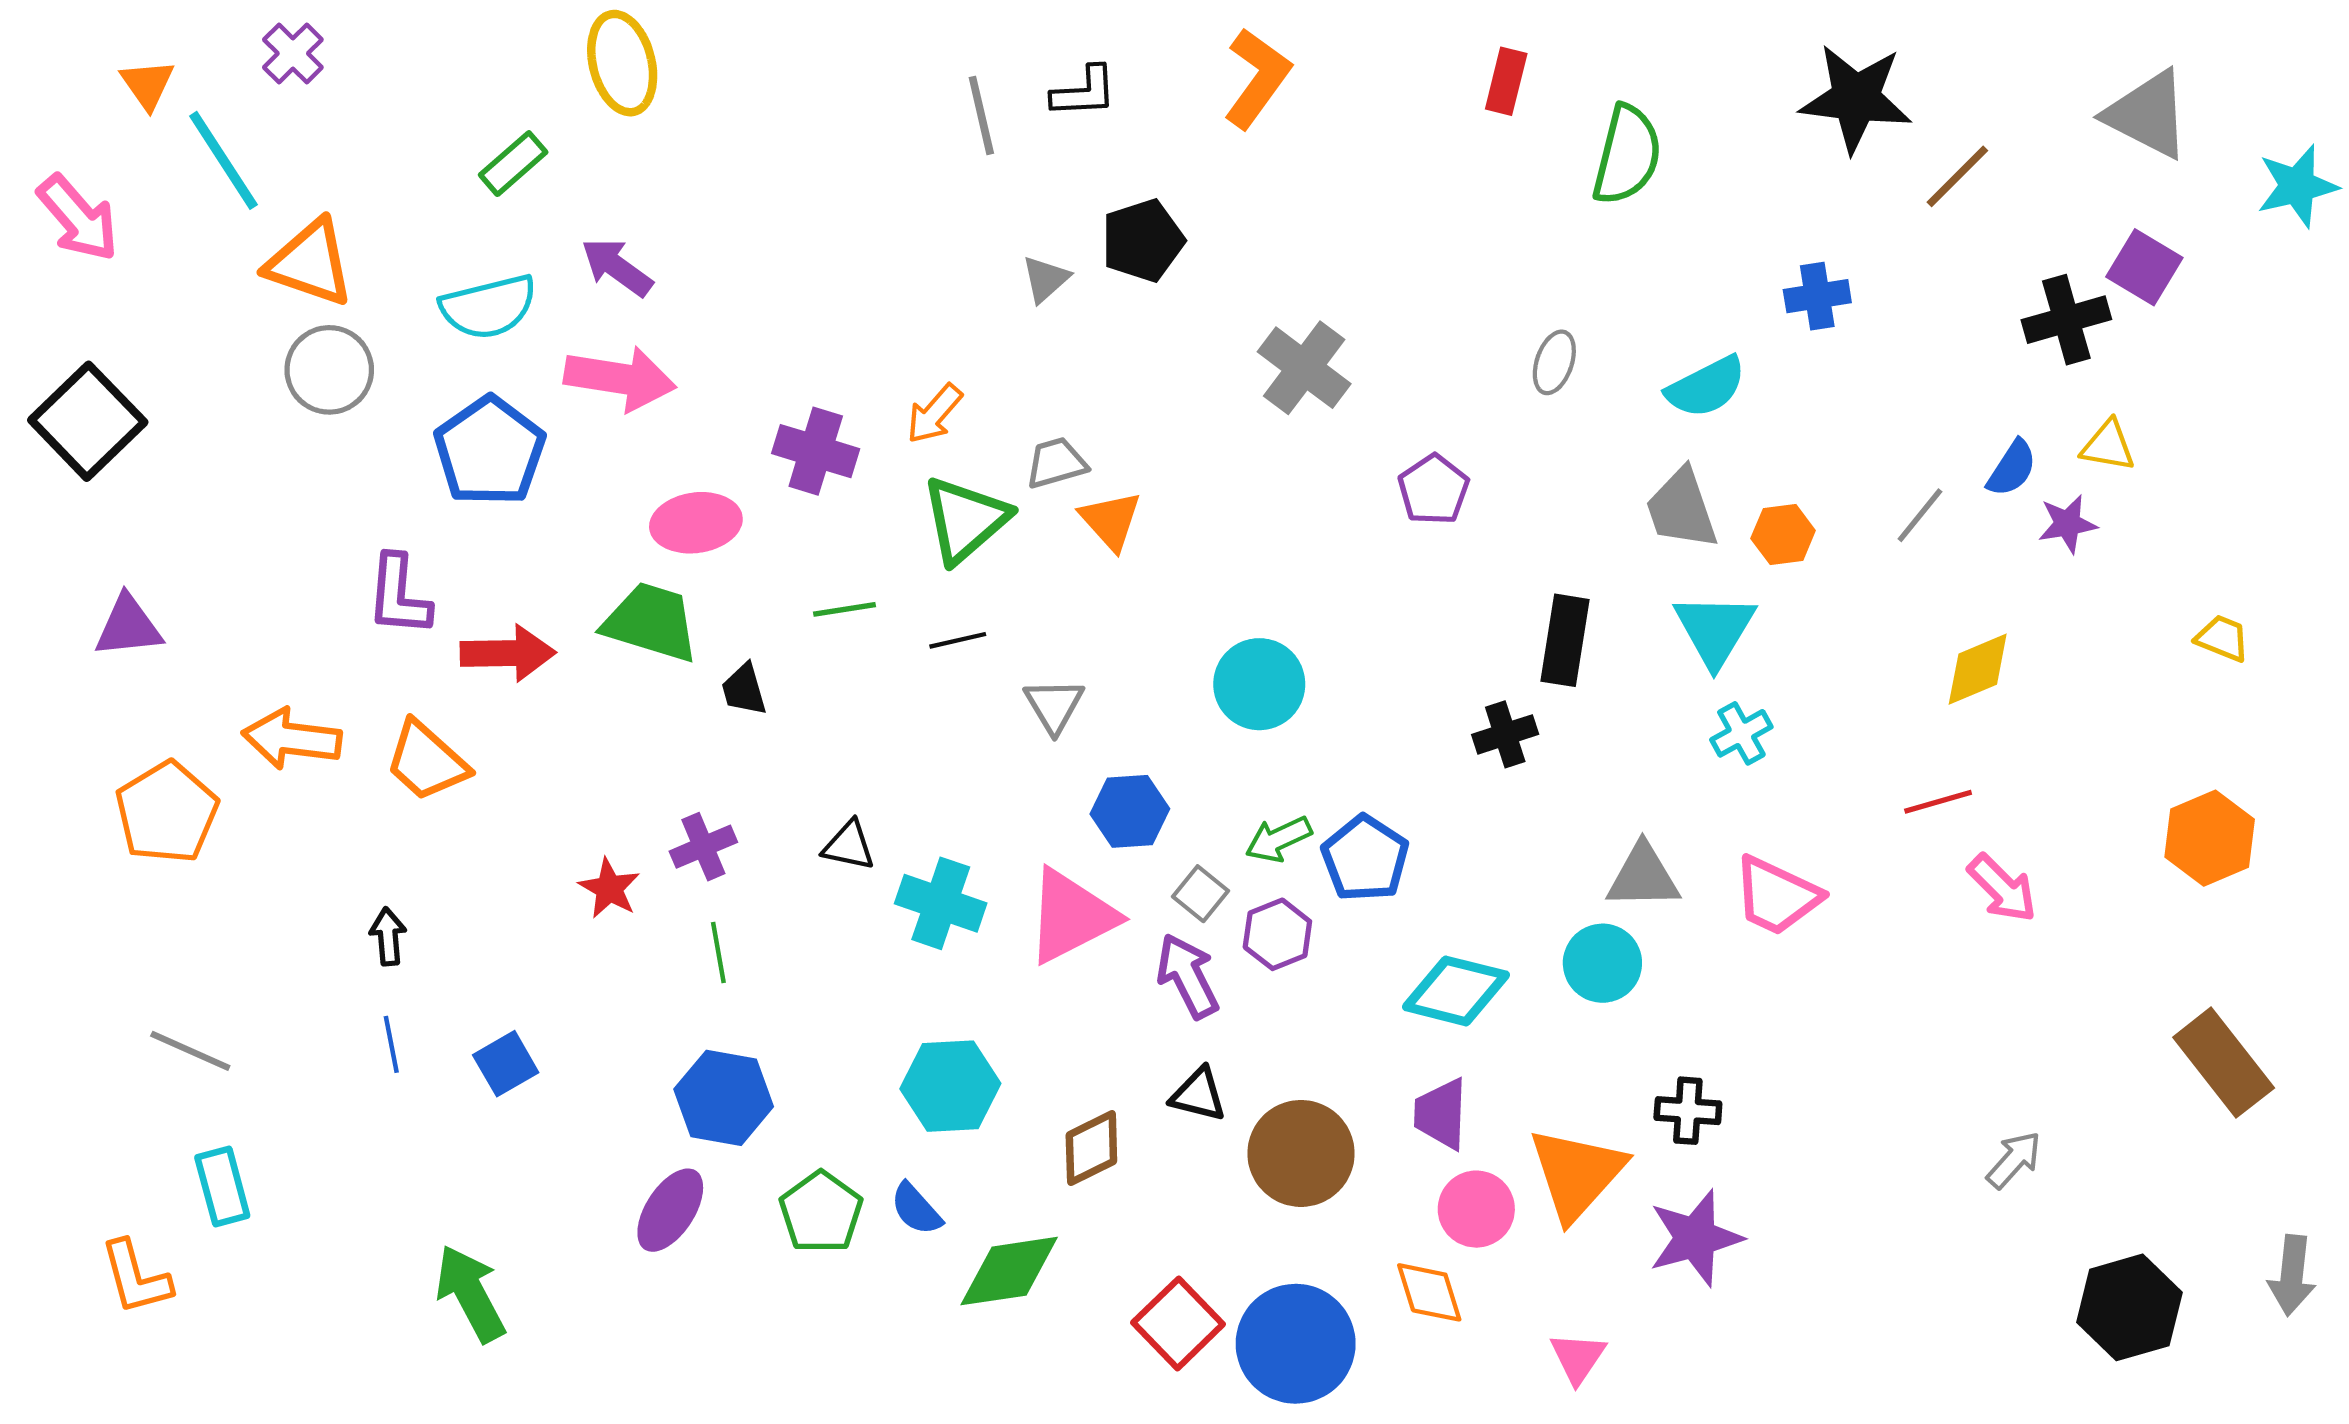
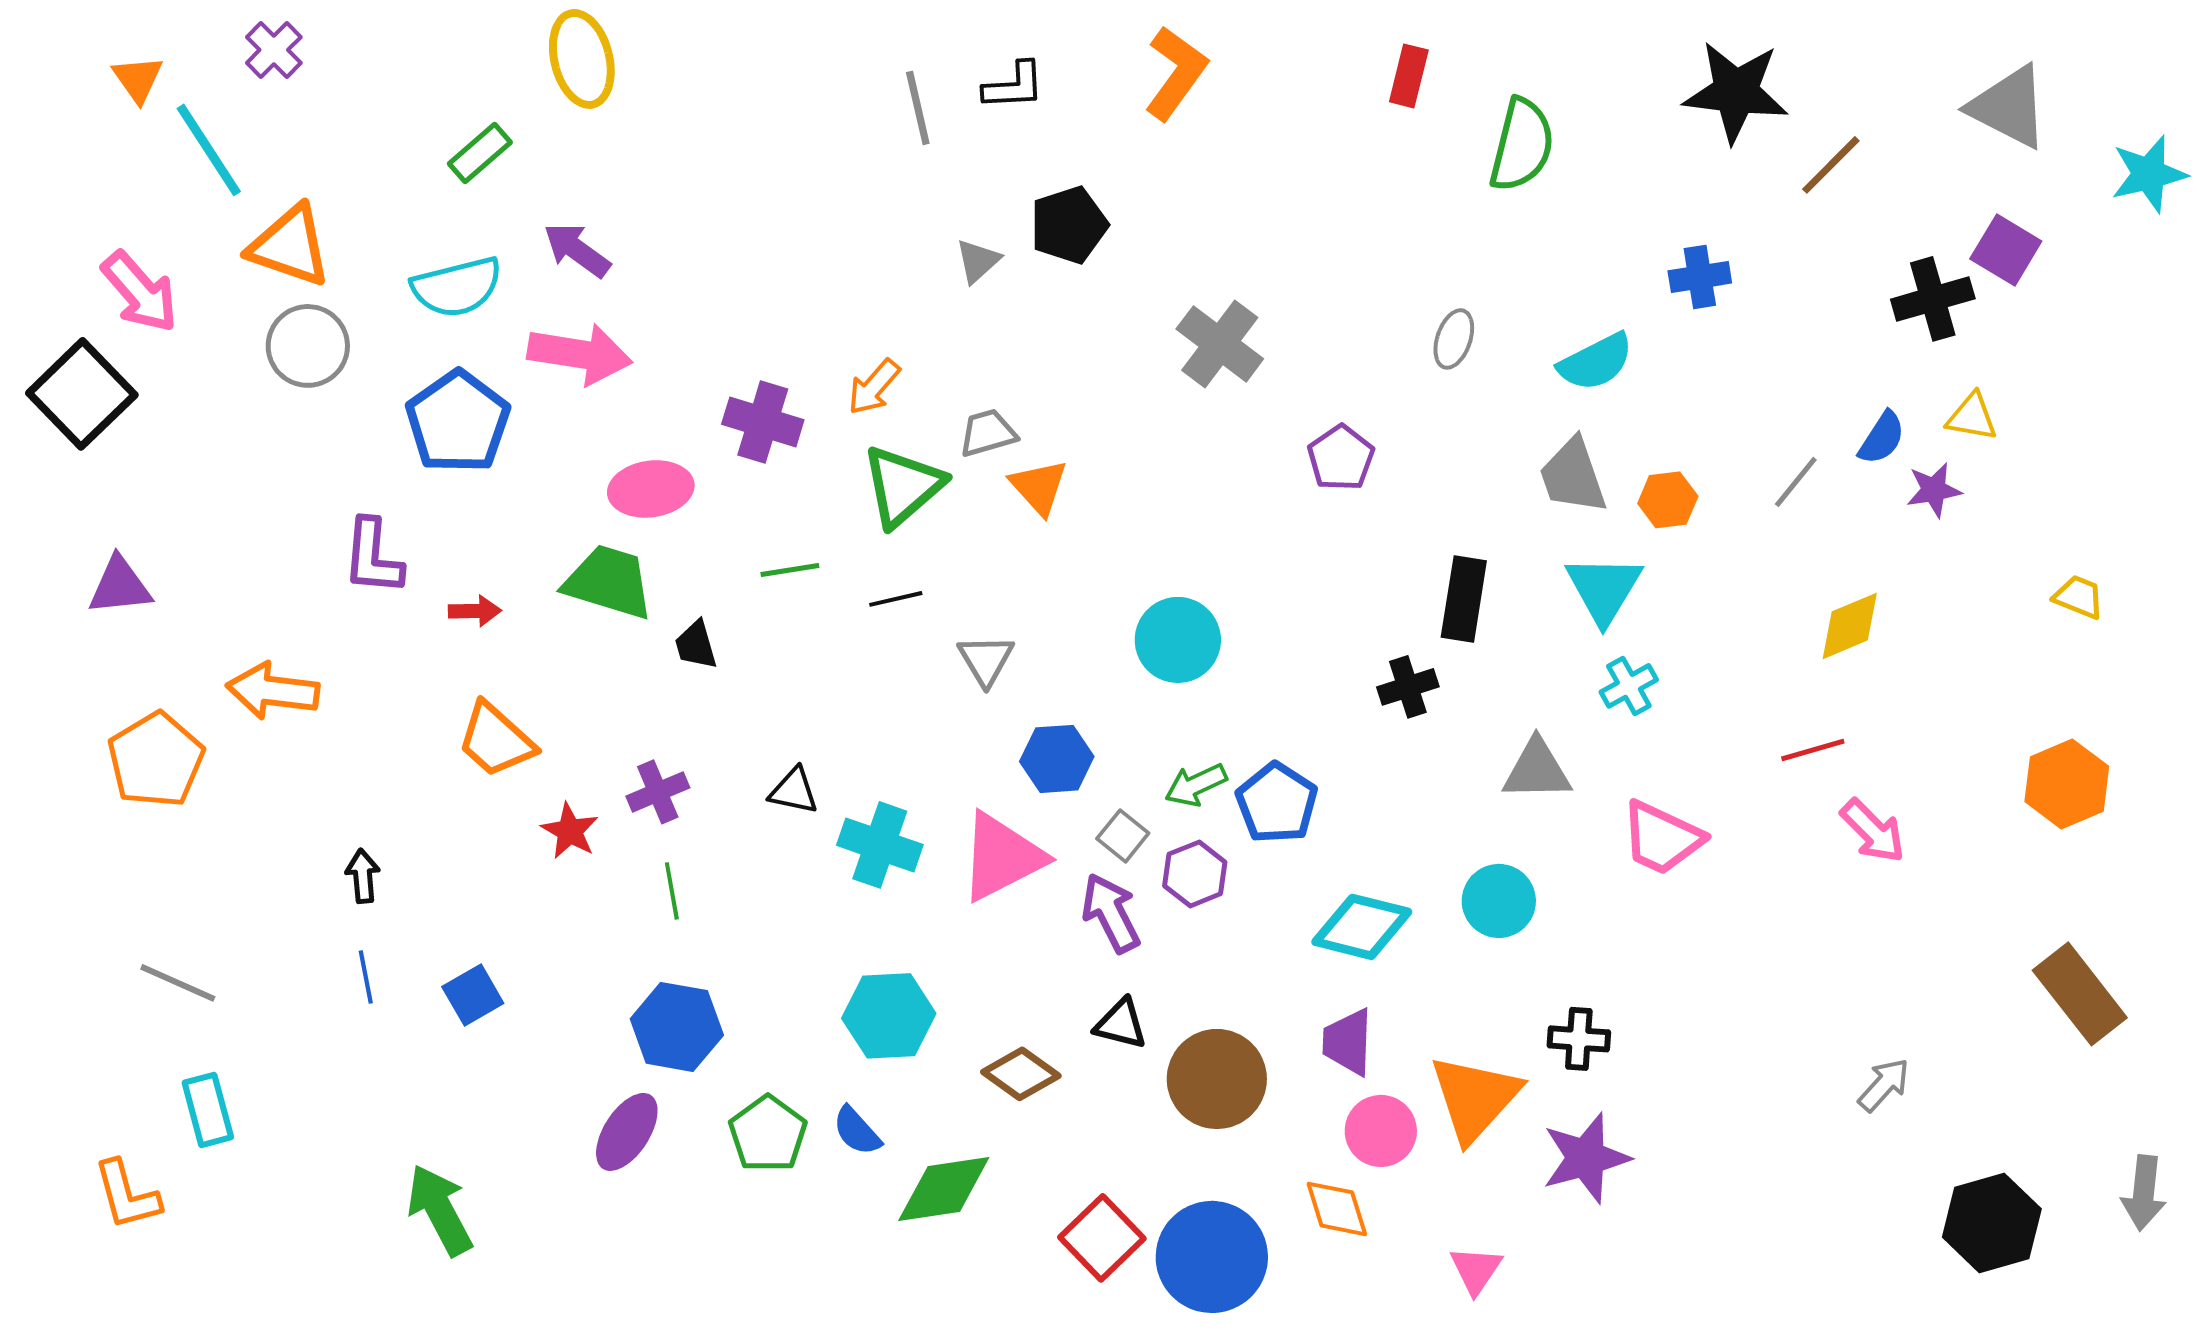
pink arrow: (78, 218) -> (140, 292), moved
red arrow: (508, 653) -> (475, 611), size x0.6
orange trapezoid: (427, 761) -> (496, 740), moved
gray triangle: (1643, 877) -> (1537, 770), moved
brown diamond: (1091, 1148) -> (1021, 1074), turned 62

